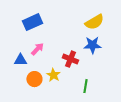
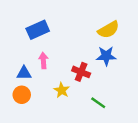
pink arrow: (37, 49) -> (43, 61), turned -48
orange circle: (34, 79) -> (22, 95), moved
green line: (85, 86) -> (98, 103), turned -64

